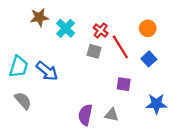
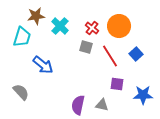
orange circle: (148, 28) -> (119, 26), moved, size x1.5
red line: (120, 47) -> (110, 56), moved
cyan trapezoid: (19, 67) -> (22, 37), moved
purple square: (124, 84) -> (117, 84), moved

